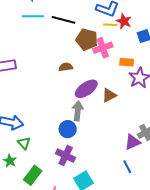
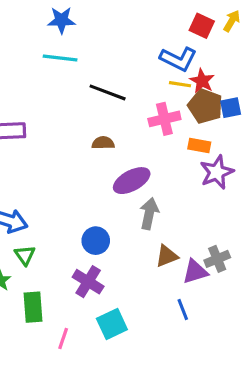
black line: (63, 20) -> (108, 92), moved
brown pentagon: (87, 39) -> (205, 106), moved
brown triangle: (109, 95) -> (167, 256), moved
gray arrow: (78, 111) -> (149, 214), moved
green rectangle: (33, 175) -> (33, 307), turned -48

